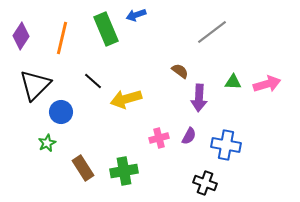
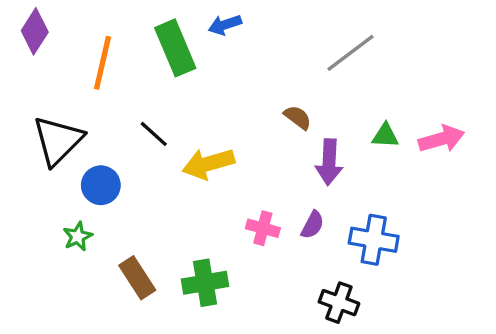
purple diamond: (21, 36) -> (35, 31), moved
pink cross: (159, 138) -> (263, 228), turned 30

